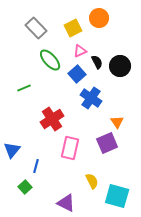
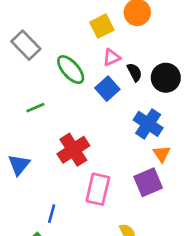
gray rectangle: (36, 28) -> (26, 45), moved
blue cross: (91, 98) -> (148, 124), moved
blue triangle: (12, 150) -> (19, 165), moved

